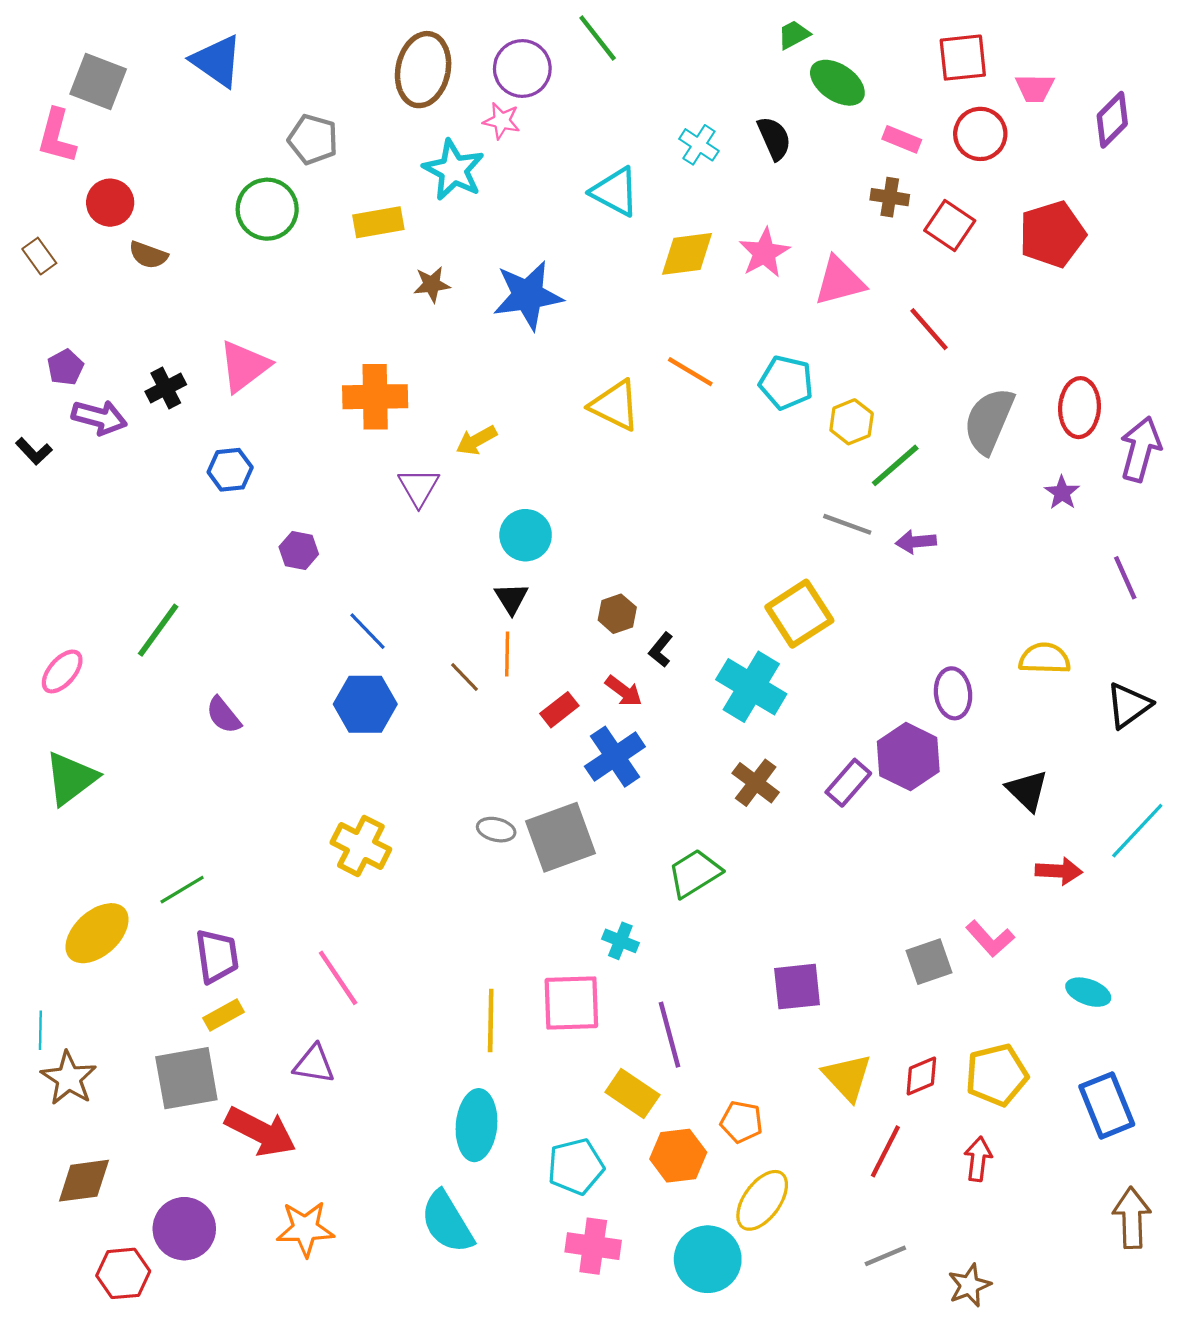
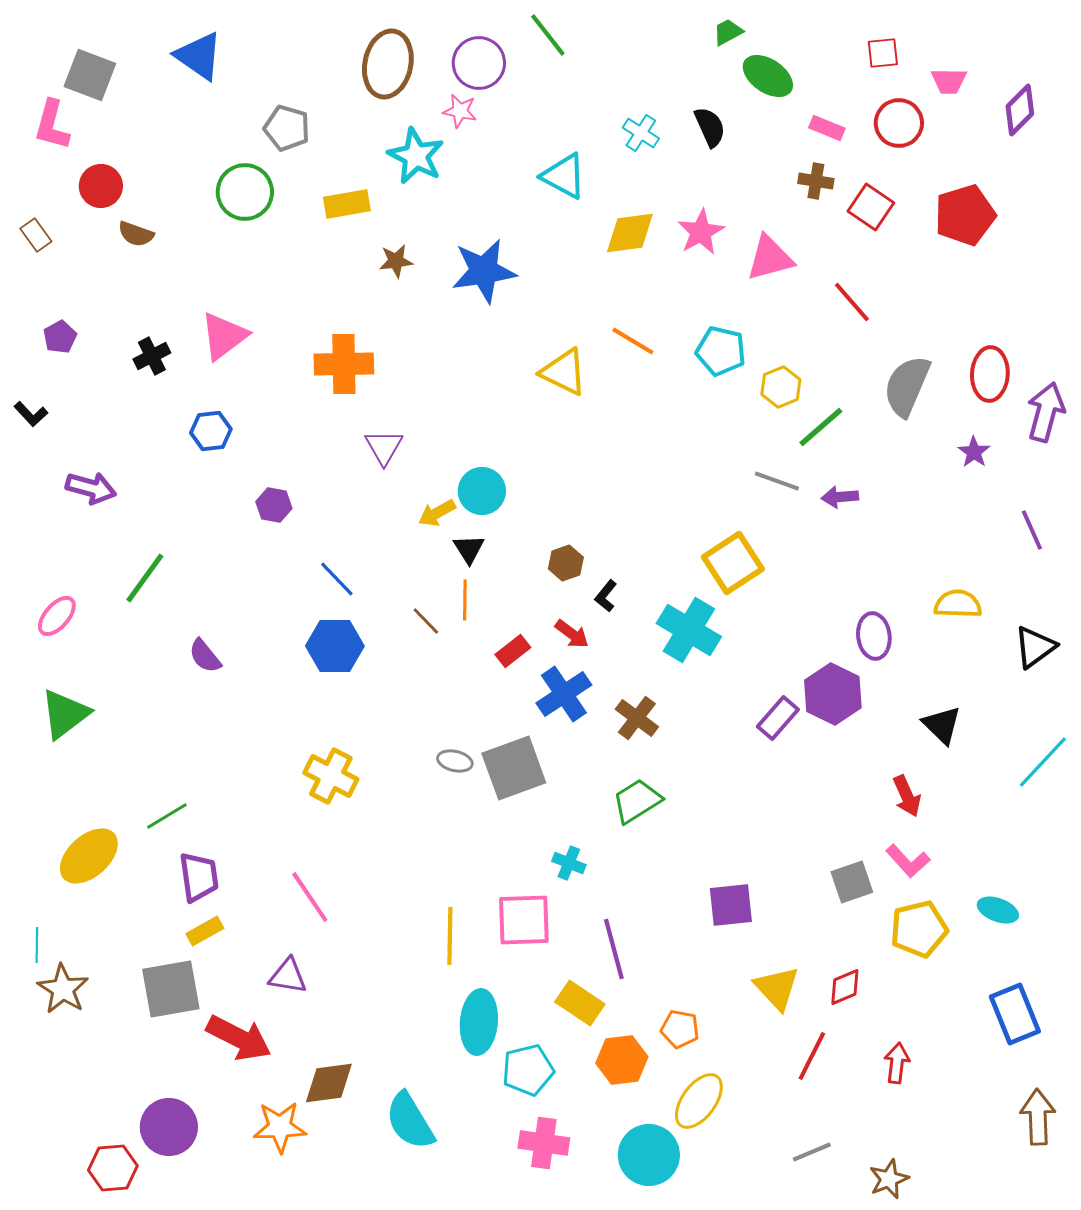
red square: (963, 58) -> (883, 53), size x0.7
purple arrow: (99, 417) -> (91, 488), moved
yellow arrow: (477, 440) -> (437, 513), moved
brown cross: (756, 783) -> (637, 718), moved
red arrow: (1059, 871) -> (907, 796), moved, turned 63
yellow pentagon: (997, 1075) -> (919, 929), moved
cyan ellipse: (477, 1125) -> (479, 1022), moved
brown diamond: (84, 1181) -> (329, 1083), moved

